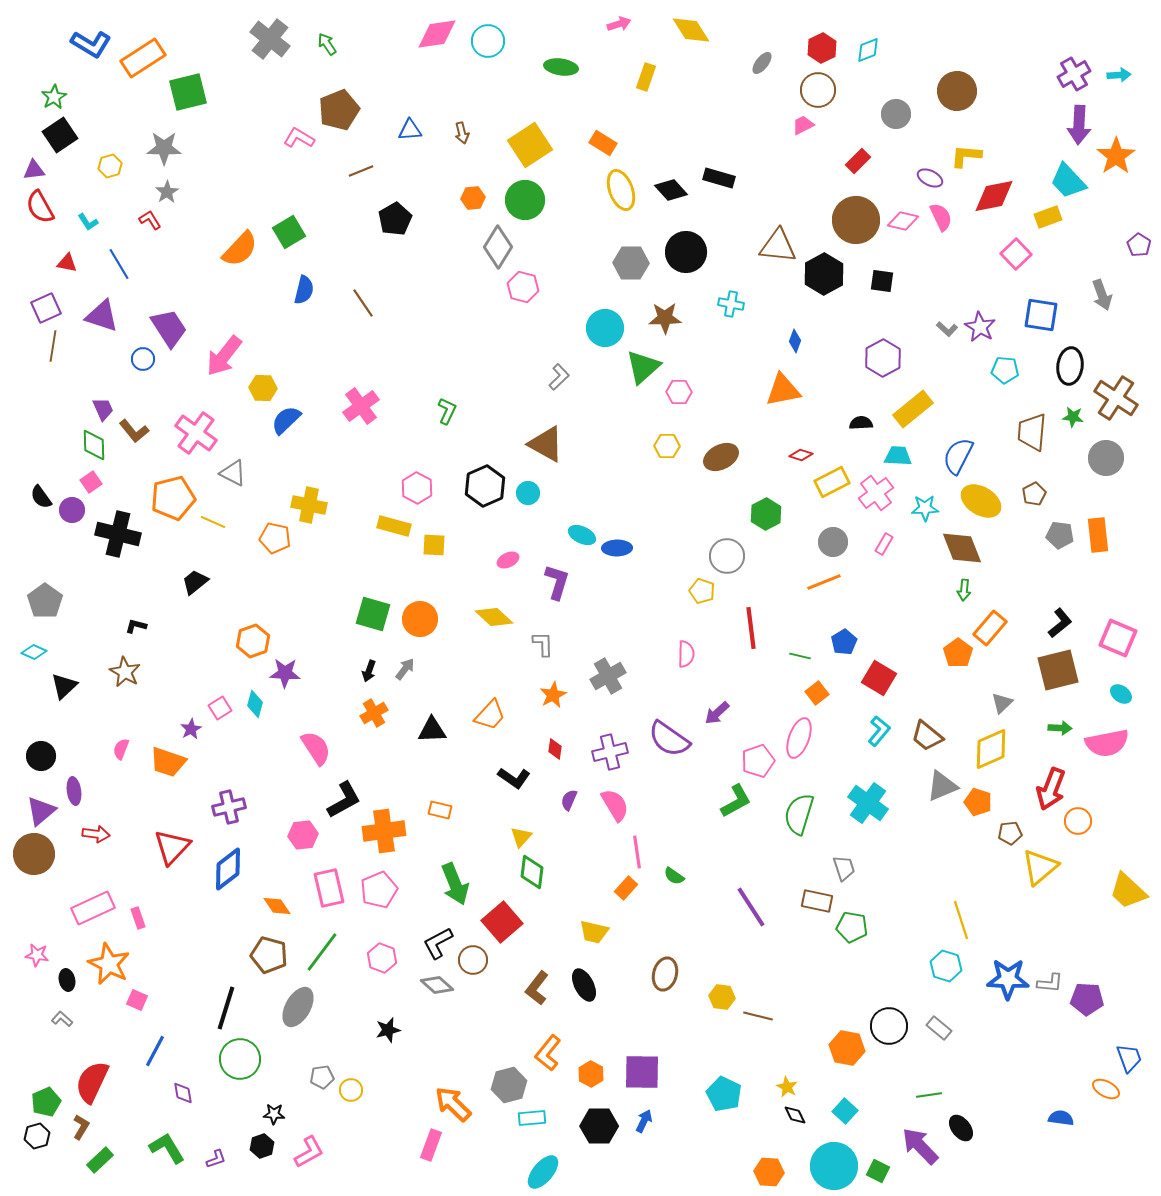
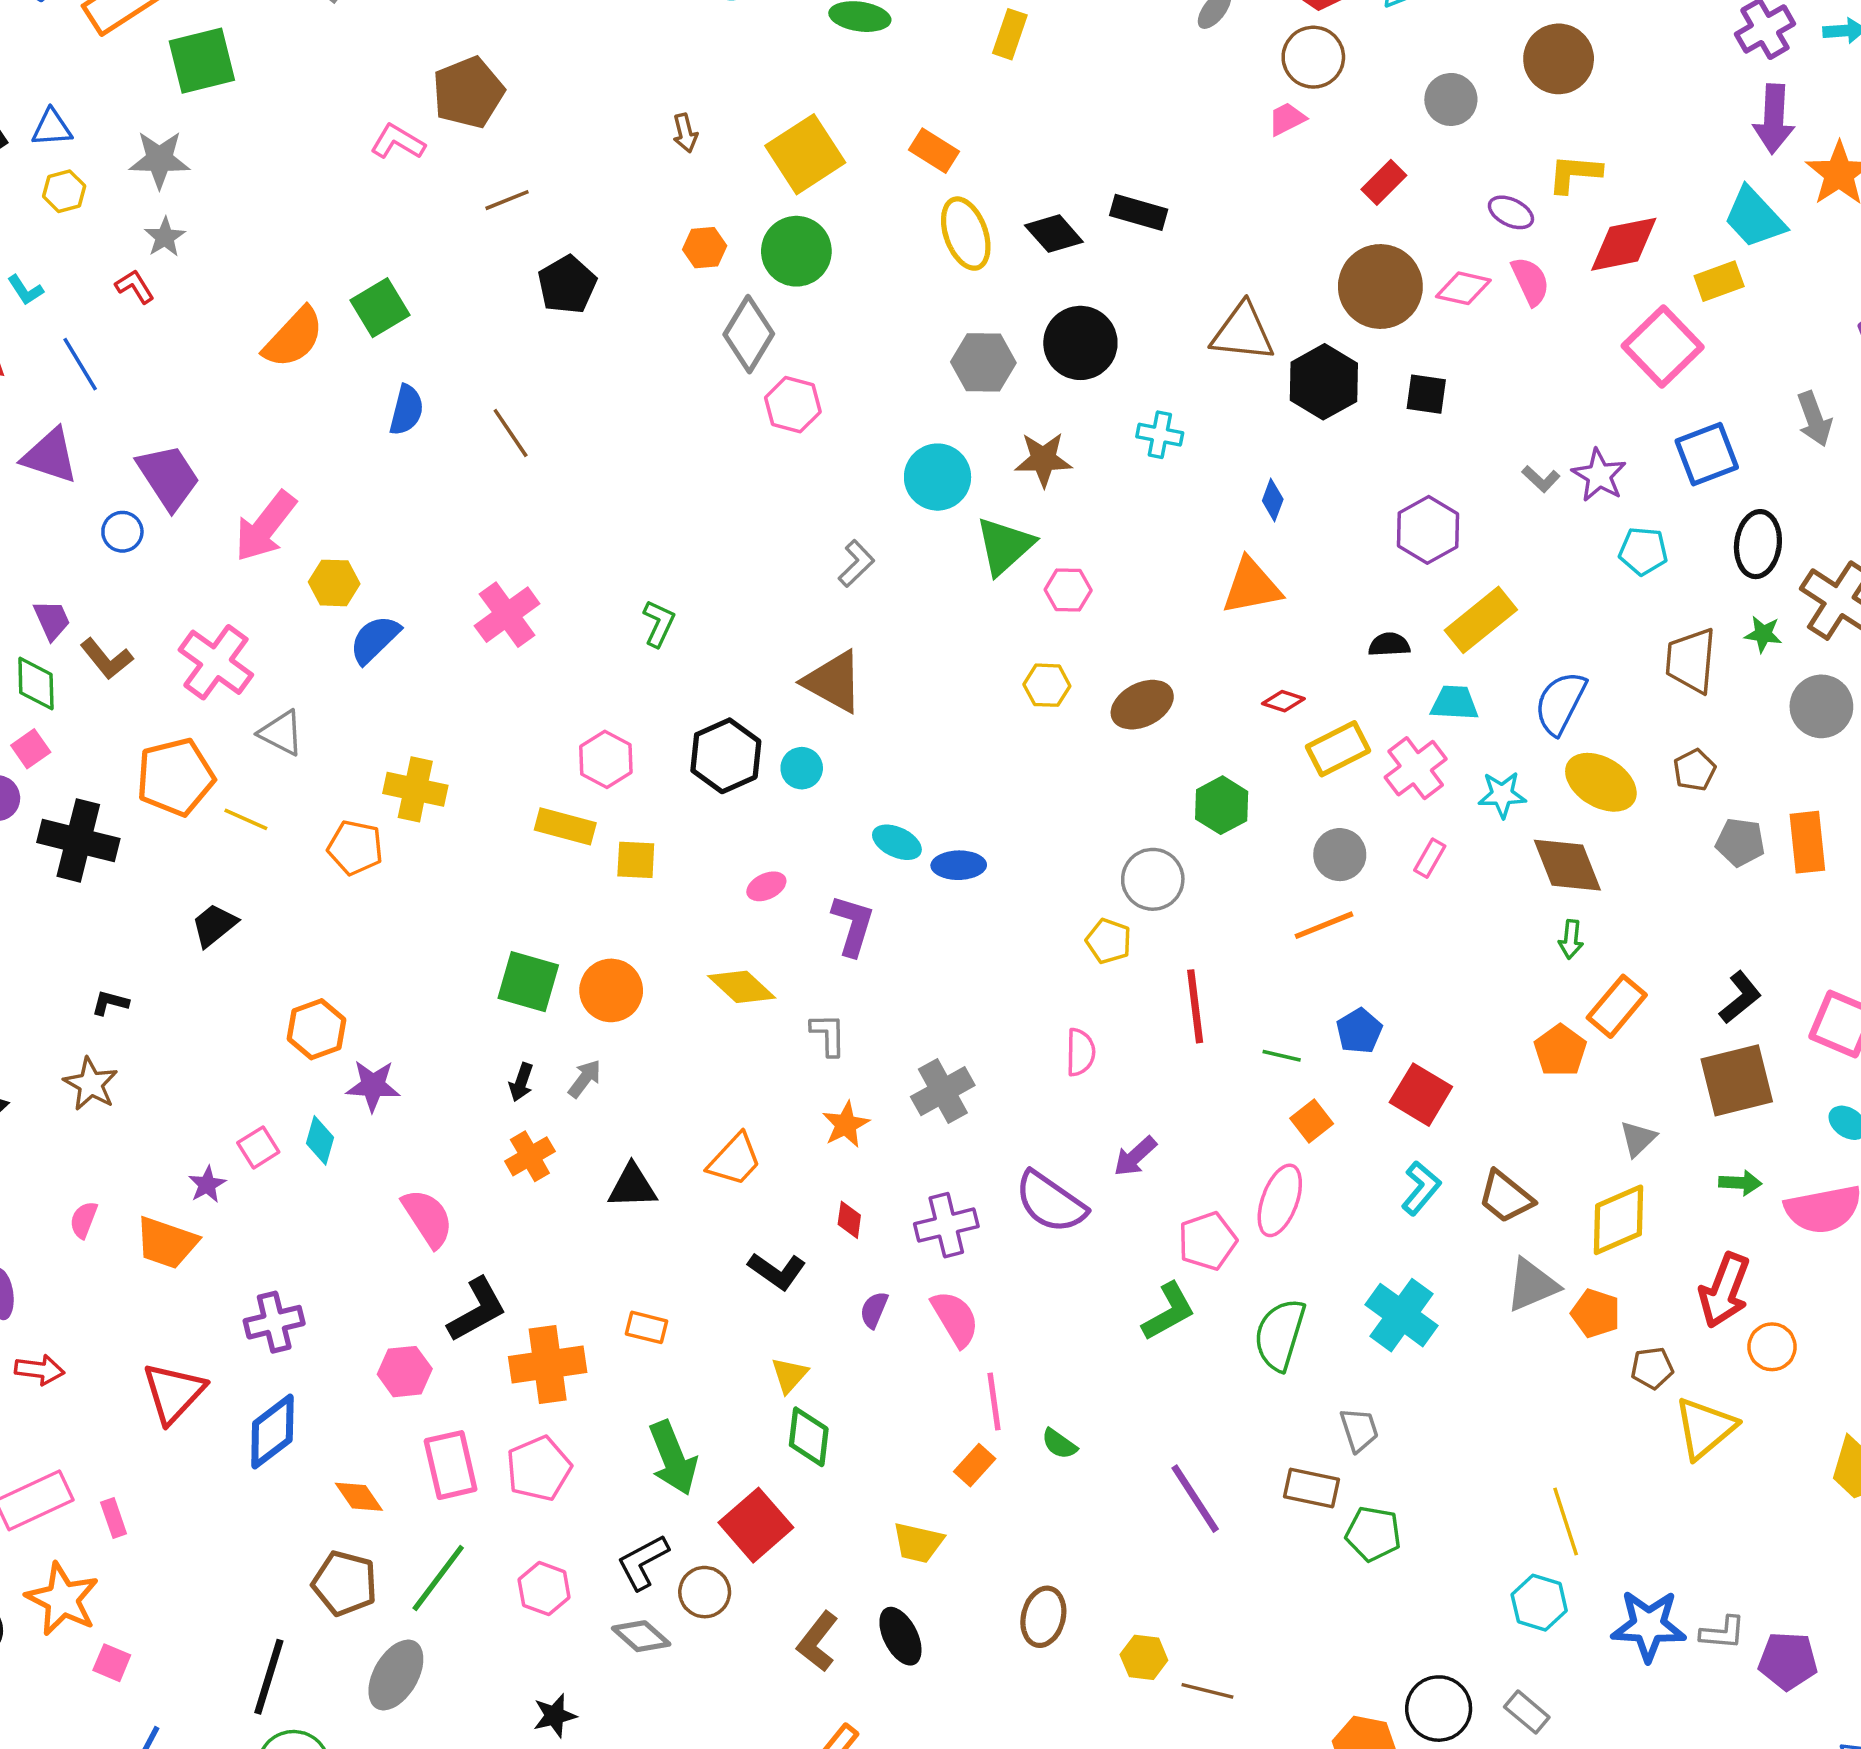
blue triangle: (410, 130) -> (52, 128), moved
pink square: (1016, 254) -> (1663, 346), size x1.4
blue square: (1041, 315) -> (1707, 454), turned -30

